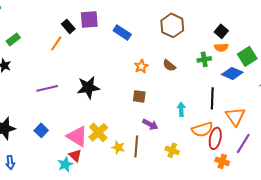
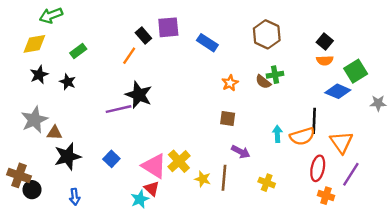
green cross: (204, 59) -> (275, 75), moved
black star: (88, 87) -> (139, 95), moved, turned 30
orange semicircle: (202, 129) -> (302, 136), moved

